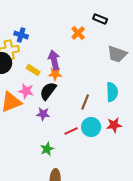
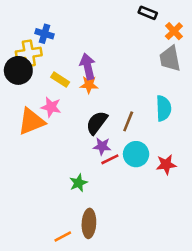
orange cross: (78, 33) -> (174, 31), moved
gray trapezoid: (117, 54) -> (170, 59), turned 60
black semicircle: (48, 91) -> (97, 123), moved
purple star: (43, 114) -> (102, 146), moved
red star: (114, 125) -> (166, 165), moved

